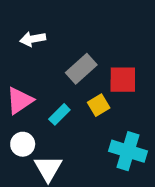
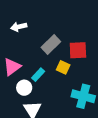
yellow square: (99, 105) -> (63, 67), turned -32
white circle: (23, 144) -> (24, 88), moved

